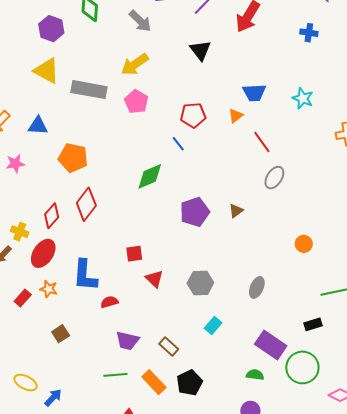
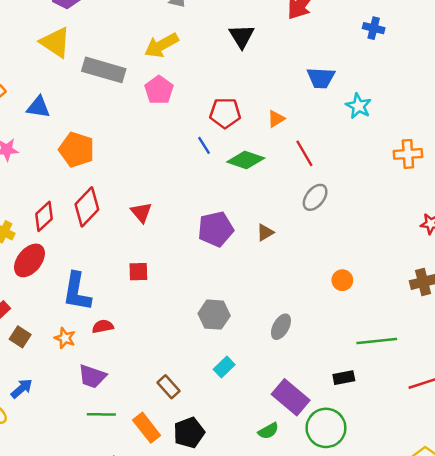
blue trapezoid: (254, 93) -> (321, 78), moved
green diamond: (150, 176) -> (246, 160), moved, turned 36
red triangle: (154, 279) -> (141, 212), moved
orange star: (49, 289) -> (65, 338), moved
brown square: (61, 334) -> (20, 337), moved, turned -30
purple trapezoid: (127, 341) -> (92, 376), moved
green semicircle: (255, 375) -> (268, 431), turned 138
blue arrow: (53, 398) -> (22, 388), moved

